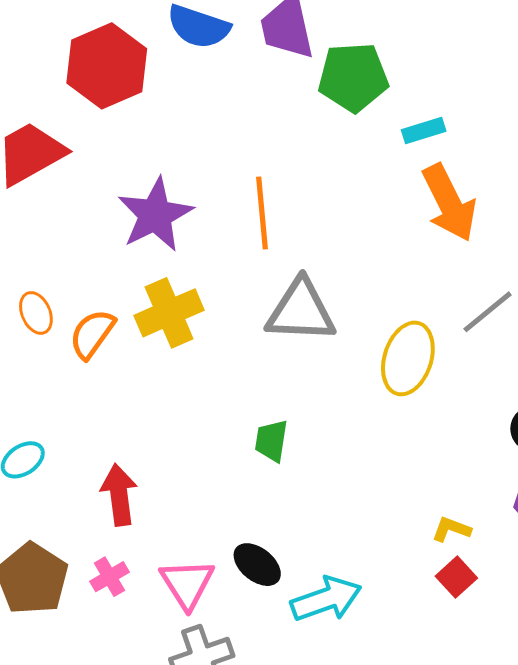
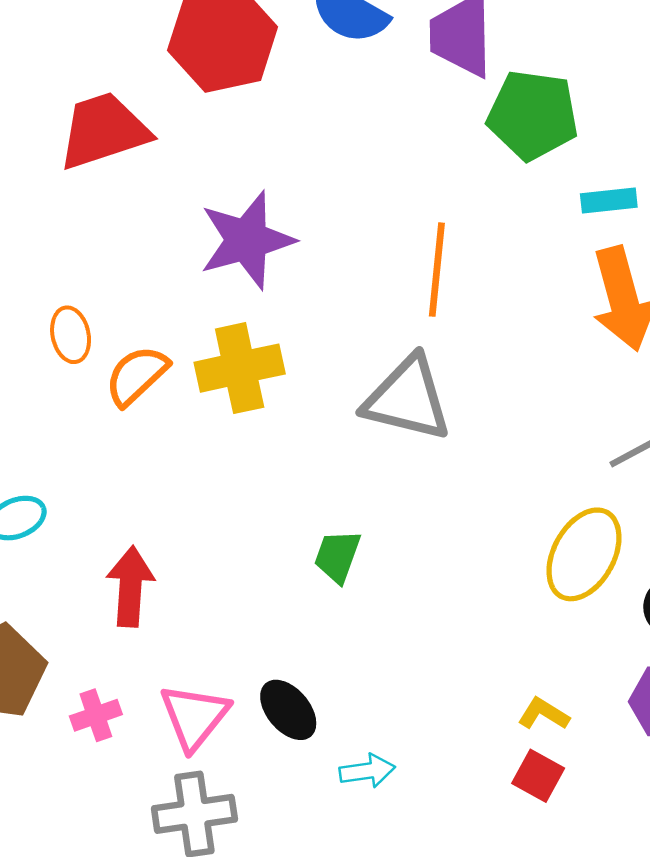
orange line: (262, 213) -> (437, 270), moved
yellow ellipse: (408, 358) -> (584, 554), moved
pink cross: (110, 577) -> (96, 715), moved
red square: (456, 577) -> (538, 776), turned -30
cyan arrow: (326, 599) -> (367, 771), size x0.6

